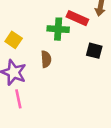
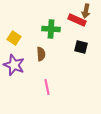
red rectangle: (77, 18) -> (77, 20), moved
pink line: (18, 99) -> (47, 87), moved

